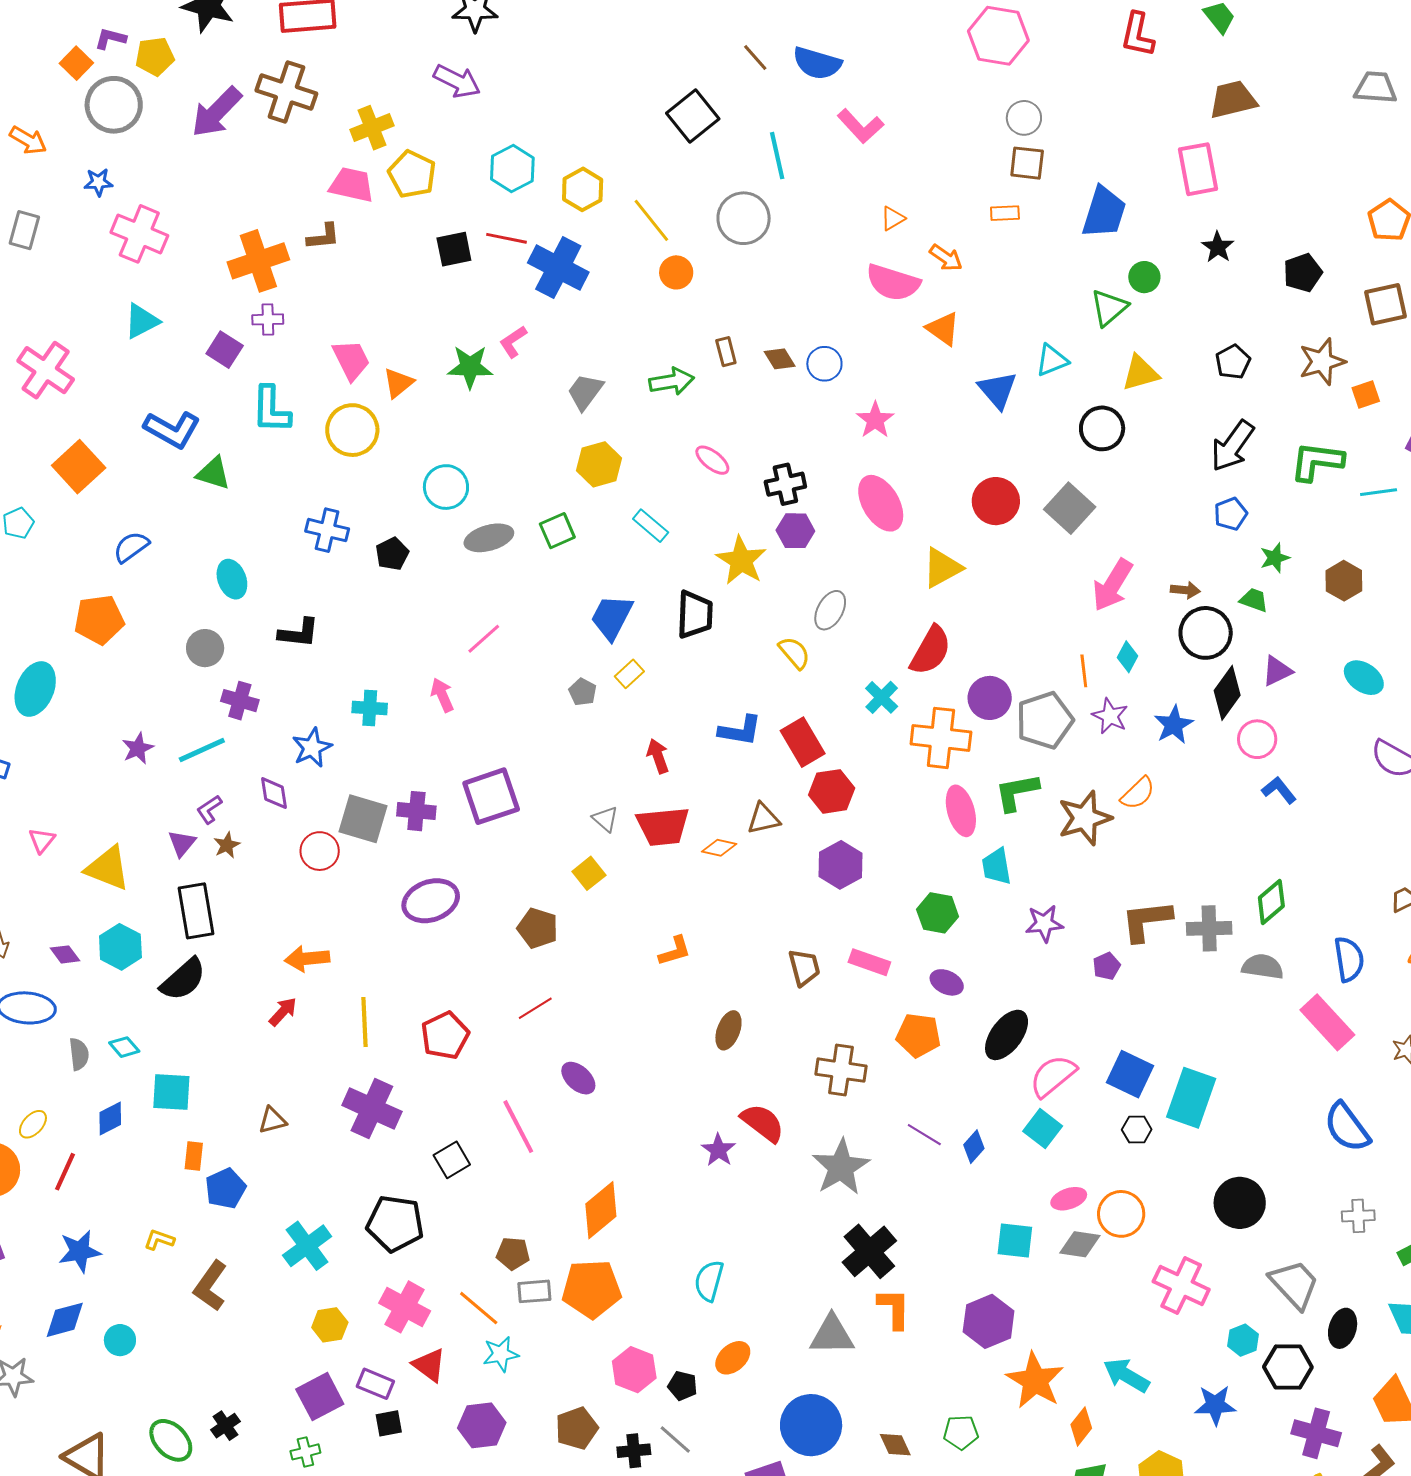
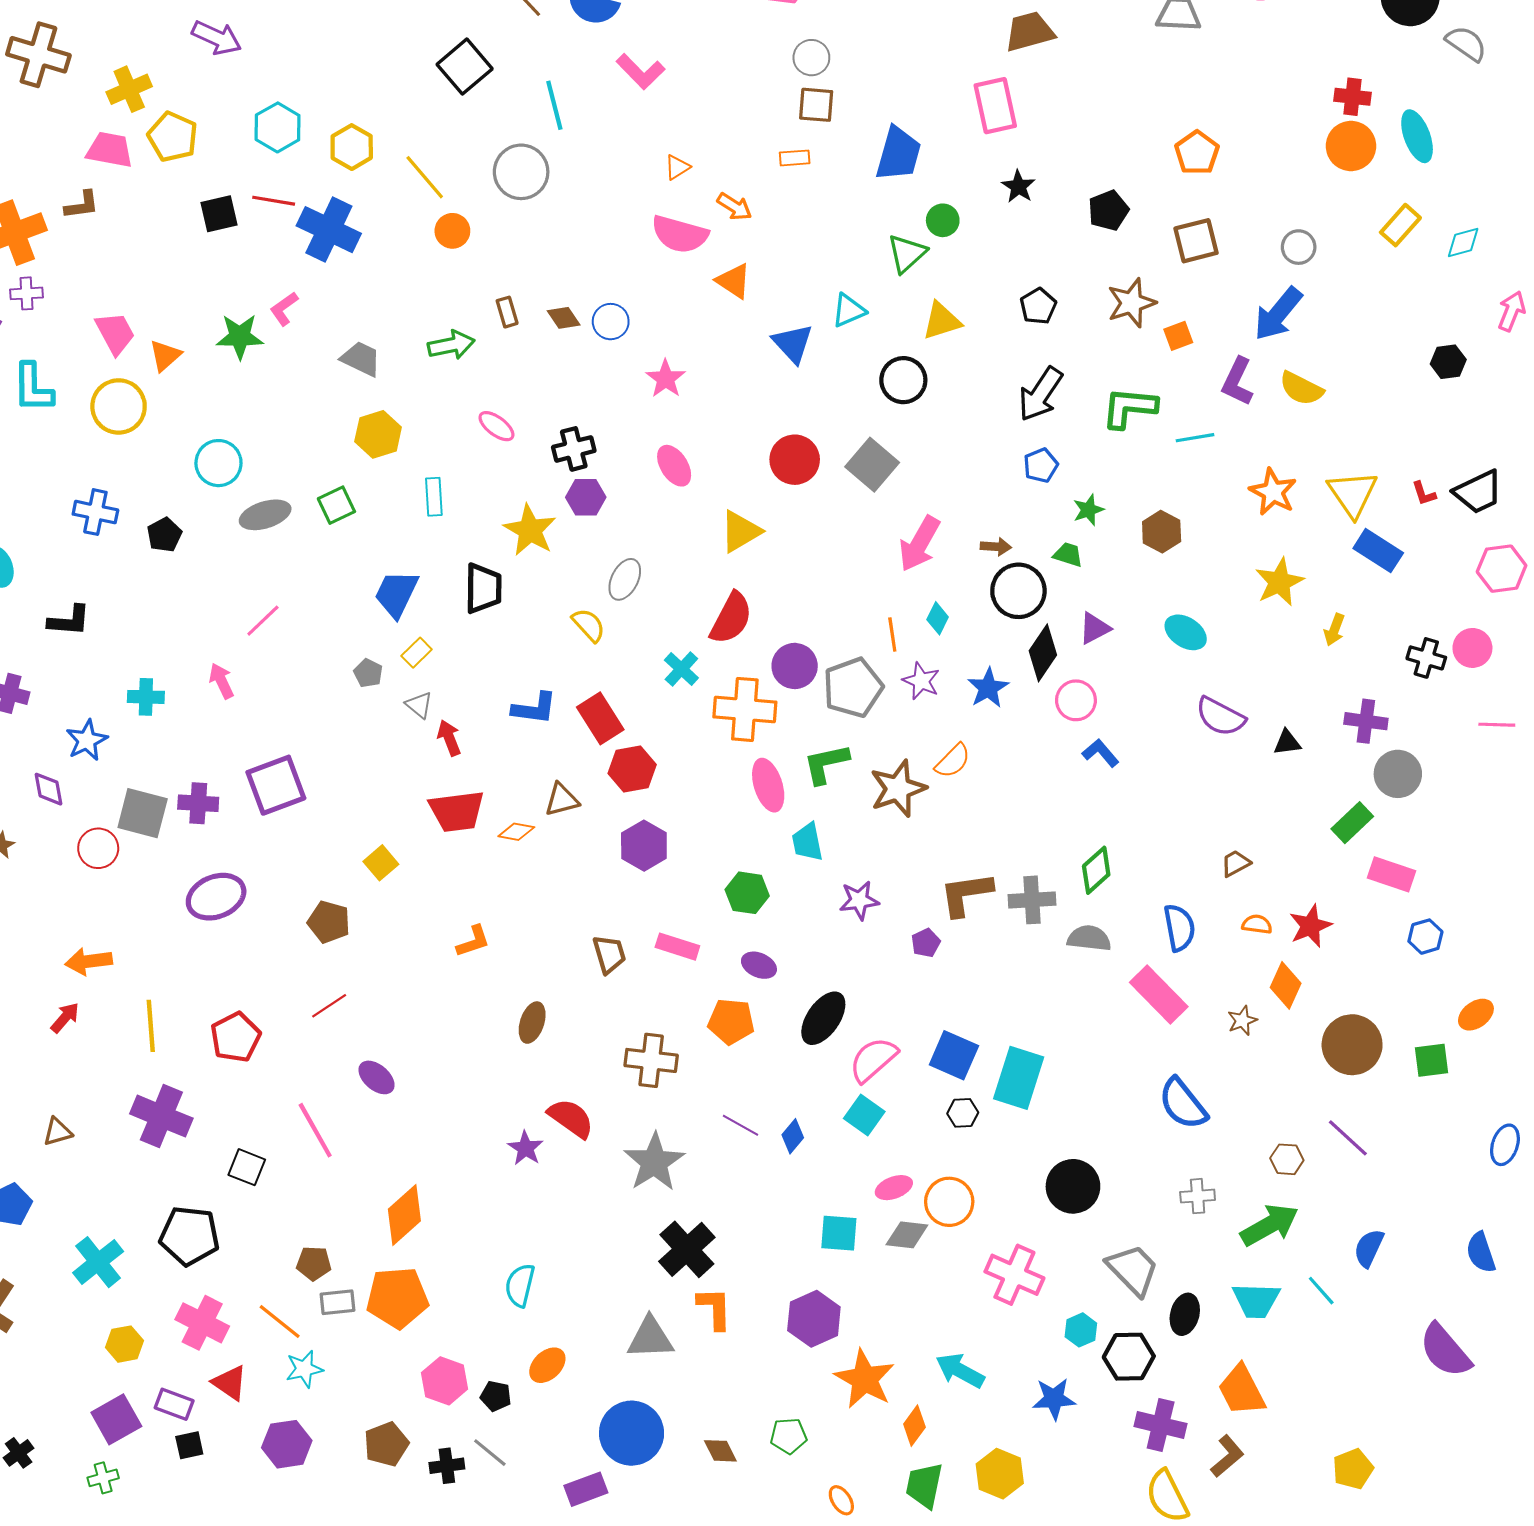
gray trapezoid: (585, 392) -> (361, 359), turned 81
pink ellipse: (881, 503) -> (674, 466), size x0.7
cyan rectangle: (651, 526) -> (434, 497), turned 48
gray triangle: (605, 819) -> (419, 705), moved
black square: (452, 1160) -> (247, 1167), turned -36

